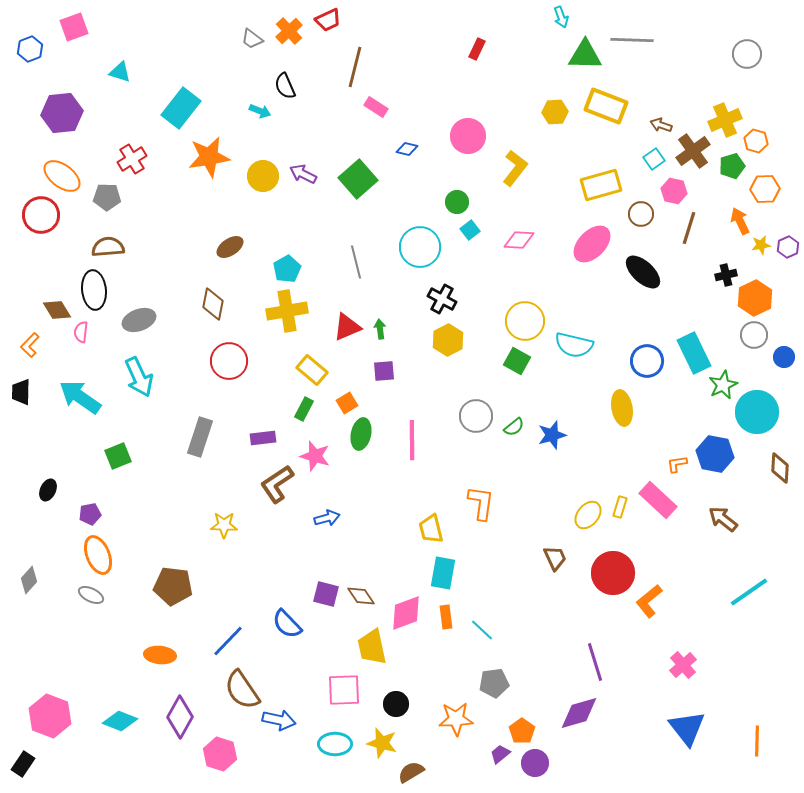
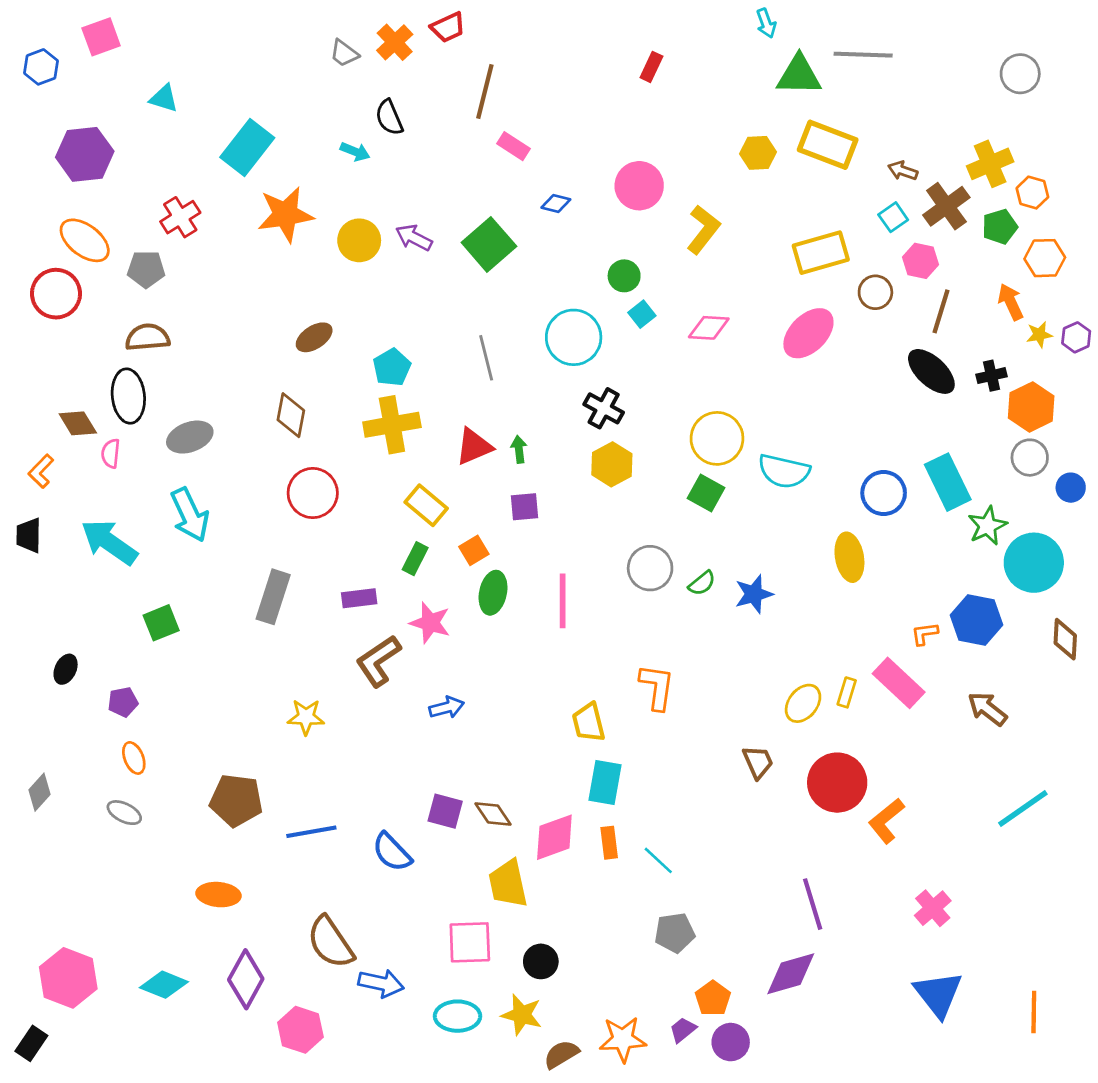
black ellipse: (643, 272) -> (931, 371), moved
orange ellipse: (98, 555) -> (134, 758), size x0.6
blue line: (228, 641) -> (311, 832), moved, turned 36
orange star: (456, 719) -> (623, 1039), moved

